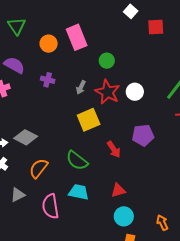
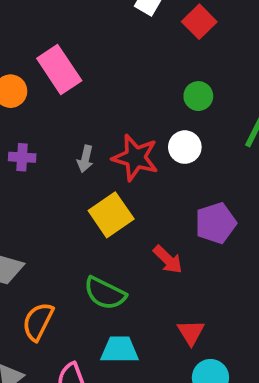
red square: (156, 27) -> (199, 22), turned -30
green circle: (107, 61) -> (198, 96), moved
red triangle: (118, 190) -> (191, 332), turned -35

